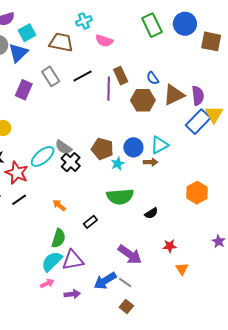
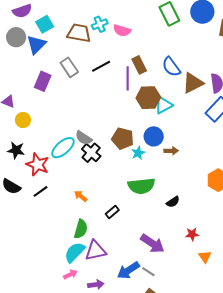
cyan cross: (84, 21) -> (100, 24), moved
blue semicircle: (153, 78) -> (171, 67), size x1.5
brown hexagon: (143, 100) -> (148, 98), moved
cyan triangle: (159, 145) -> (164, 105), moved

